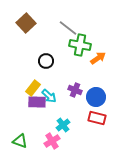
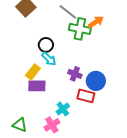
orange arrow: (98, 58) -> (96, 22), moved
cyan arrow: (49, 96) -> (49, 59), moved
red rectangle: (97, 118) -> (86, 96), moved

